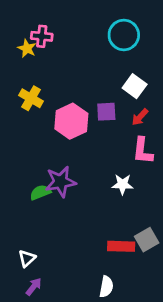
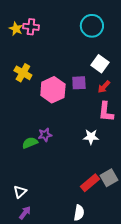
yellow star: (27, 48) -> (16, 29), moved
purple star: (61, 182) -> (45, 135), size x0.6
red rectangle: (121, 246) -> (90, 183), turned -42

